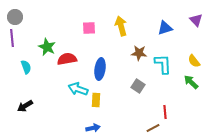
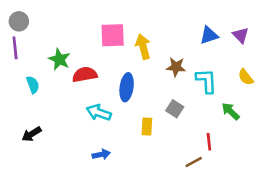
purple triangle: (196, 20) -> (241, 35), moved
yellow arrow: (121, 26) -> (143, 47), moved
pink square: (89, 28) -> (113, 35), size x1.5
green arrow: (191, 82) -> (230, 111), moved
yellow rectangle: (96, 100) -> (147, 127), moved
blue arrow: (93, 128) -> (101, 154), moved

